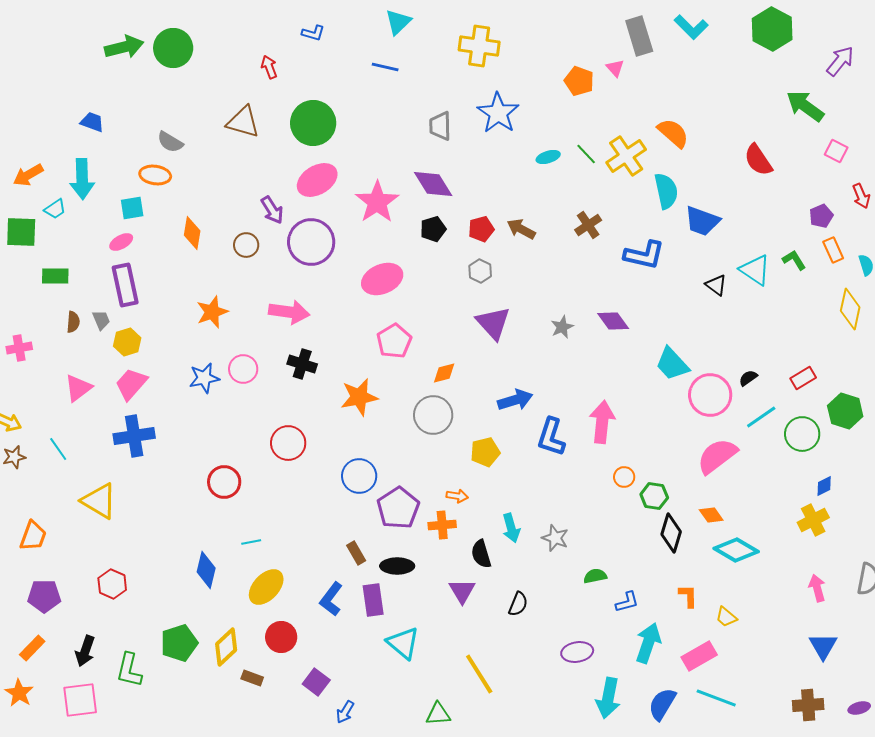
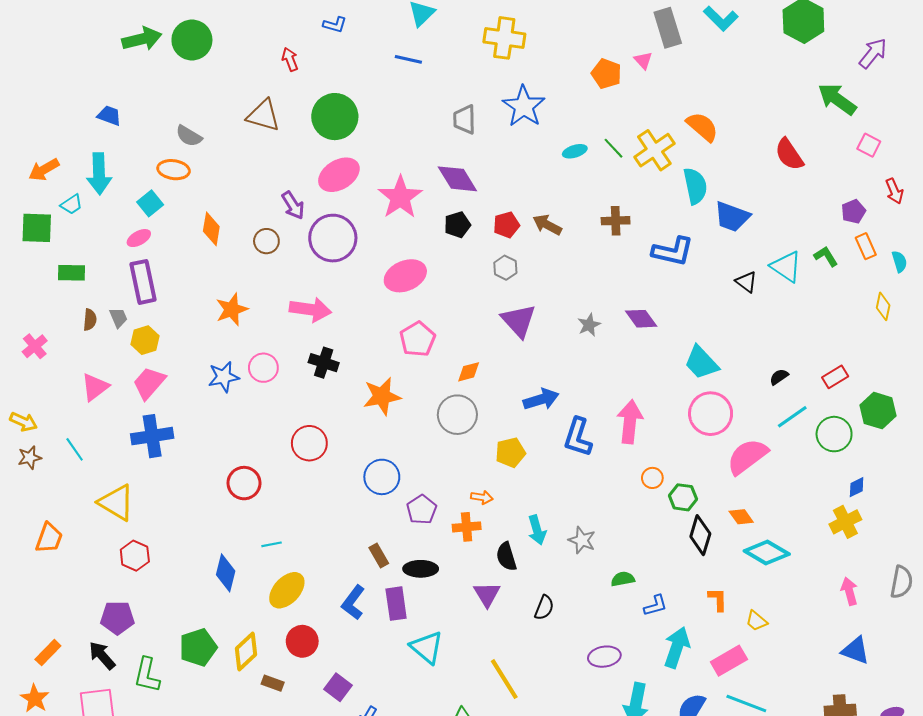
cyan square: (132, 208) -> (150, 203), turned -30
brown cross: (588, 225) -> (616, 221), turned 32
yellow diamond: (850, 309) -> (883, 306), size x0.7
pink cross: (19, 348) -> (35, 346), turned -30
pink circle: (710, 395) -> (711, 414), moved
purple pentagon: (398, 508) -> (422, 510), size x0.7
red hexagon: (112, 584) -> (135, 556), moved
purple pentagon: (44, 596) -> (117, 618), moved
blue triangle: (823, 646) -> (856, 650), turned -40
black arrow: (85, 651) -> (102, 656), turned 120

